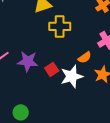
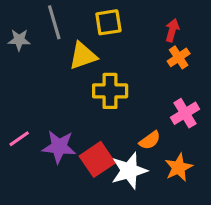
red square: (52, 69) -> (97, 159), size x1.5

